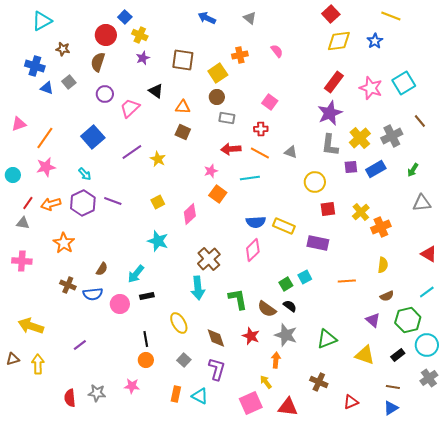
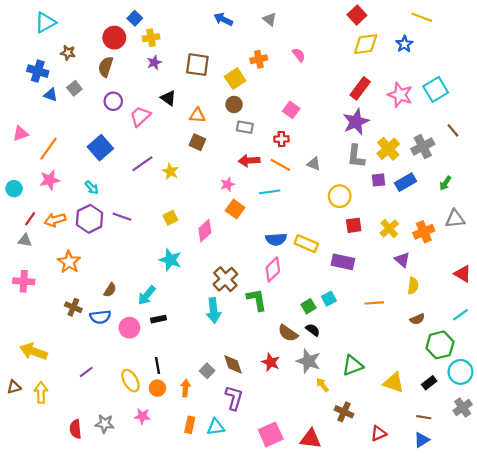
yellow cross: (140, 35) -> (151, 38), turned -35
orange cross: (381, 227) -> (424, 232), moved
green L-shape: (238, 299) -> (257, 300), moved
purple triangle: (373, 320) -> (402, 260), moved
yellow ellipse: (179, 323) -> (130, 381), moved
gray square: (184, 360) -> (207, 371), moved
orange arrow: (276, 360) -> (185, 388), moved
yellow arrow: (266, 382) -> (322, 385), moved
cyan triangle: (200, 396) -> (216, 427), turned -36

